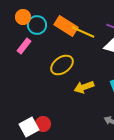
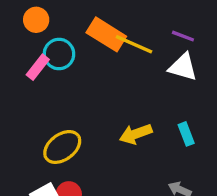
cyan circle: (37, 25) -> (59, 54), moved
yellow ellipse: (62, 65) -> (62, 147), moved

